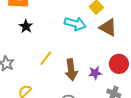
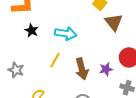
cyan arrow: (75, 24) -> (66, 34), moved
brown triangle: (108, 27) -> (114, 22), turned 30

